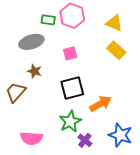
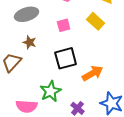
yellow rectangle: (116, 50) -> (96, 21), moved
green star: (70, 121) -> (51, 91), moved

